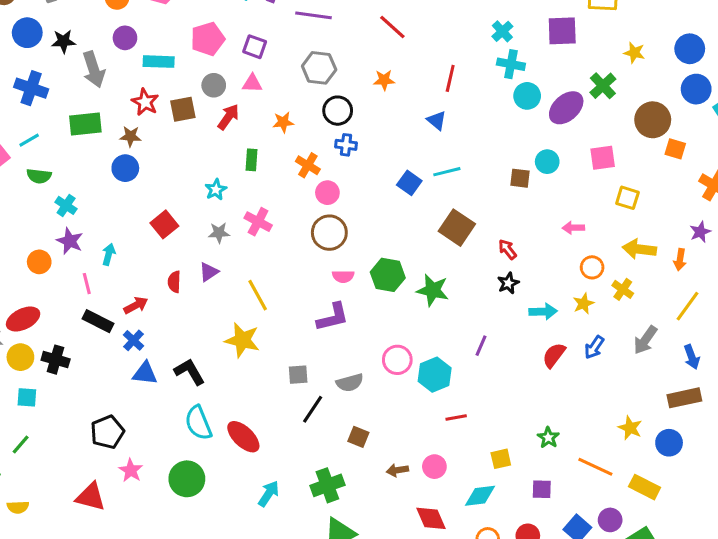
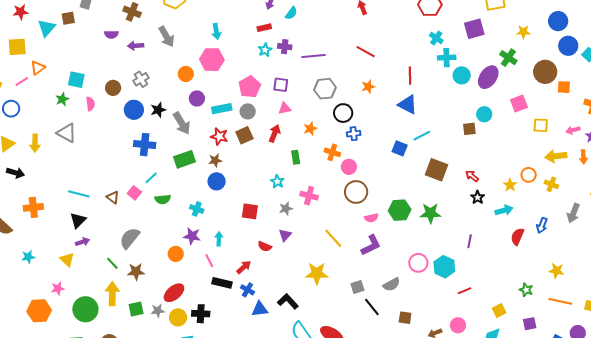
gray circle: (214, 85) -> (248, 111), moved
blue triangle: (437, 120) -> (408, 105), size x1.5
cyan cross: (66, 205) -> (197, 209), moved
red square: (164, 224) -> (250, 211), turned -30
pink arrow: (573, 228) -> (573, 130), moved
red semicircle: (174, 282) -> (265, 246), turned -56
yellow line: (258, 295) -> (333, 238), moved
yellow star: (583, 304) -> (510, 185), moved
black line: (313, 409) -> (372, 307), turned -60
yellow star: (630, 428) -> (556, 271), moved

